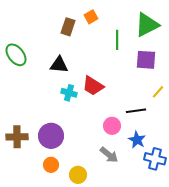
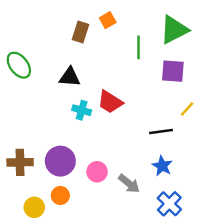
pink circle: (112, 126) -> (97, 172), moved
blue cross: (155, 159) -> (169, 204), moved, turned 30
yellow circle: (78, 175) -> (34, 207), moved

